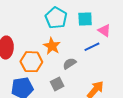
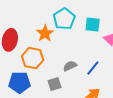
orange star: (52, 46) -> (45, 33), moved
blue line: (92, 47) -> (93, 68), moved, turned -35

